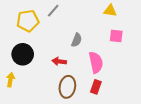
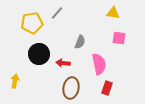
black circle: (23, 54) -> (39, 54), moved
red rectangle: (96, 87) -> (107, 88), moved

